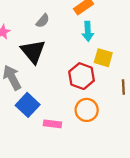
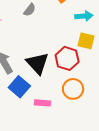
cyan arrow: (88, 31) -> (84, 16), moved, turned -90
black triangle: (33, 51) -> (37, 63), moved

